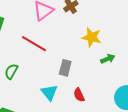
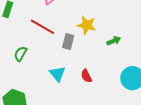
yellow star: (92, 37) -> (87, 25), moved
gray rectangle: (65, 68) -> (68, 42), moved

